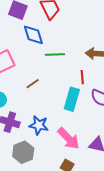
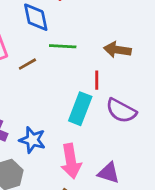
brown line: (33, 84) -> (27, 64), moved
pink arrow: (68, 138) -> (71, 161), turned 30

